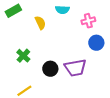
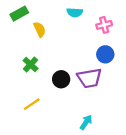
yellow semicircle: (40, 23) -> (40, 29), moved
blue circle: (96, 43) -> (105, 54), moved

